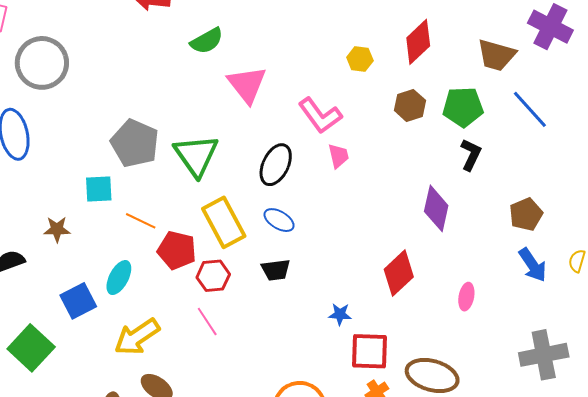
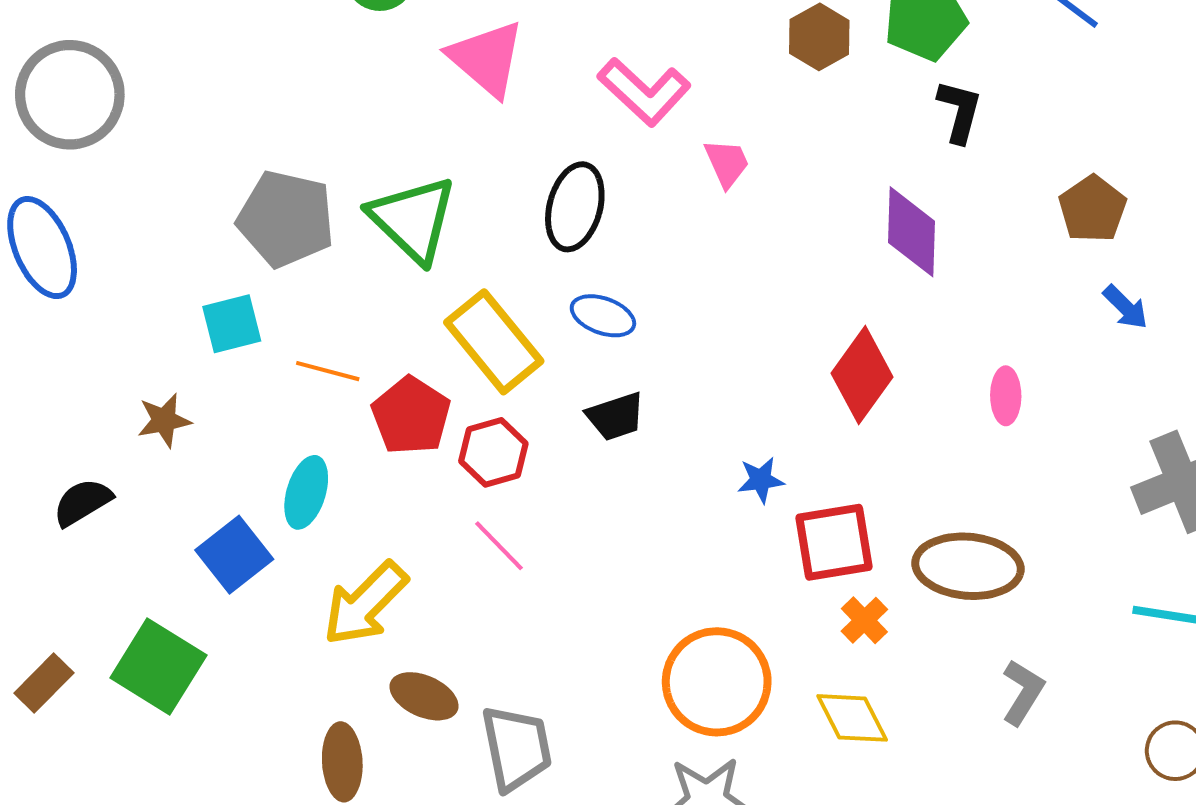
pink trapezoid: (338, 156) -> (727, 163), moved
red pentagon: (177, 250) -> (411, 416), turned 30
blue arrow: (533, 265) -> (1125, 307), size x0.7

